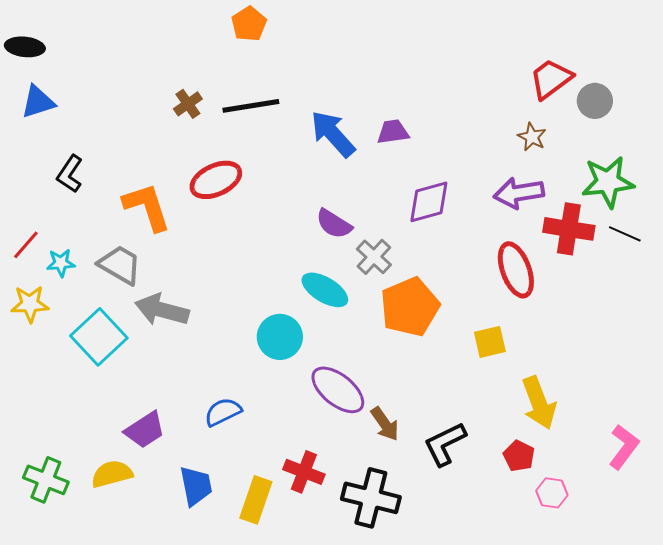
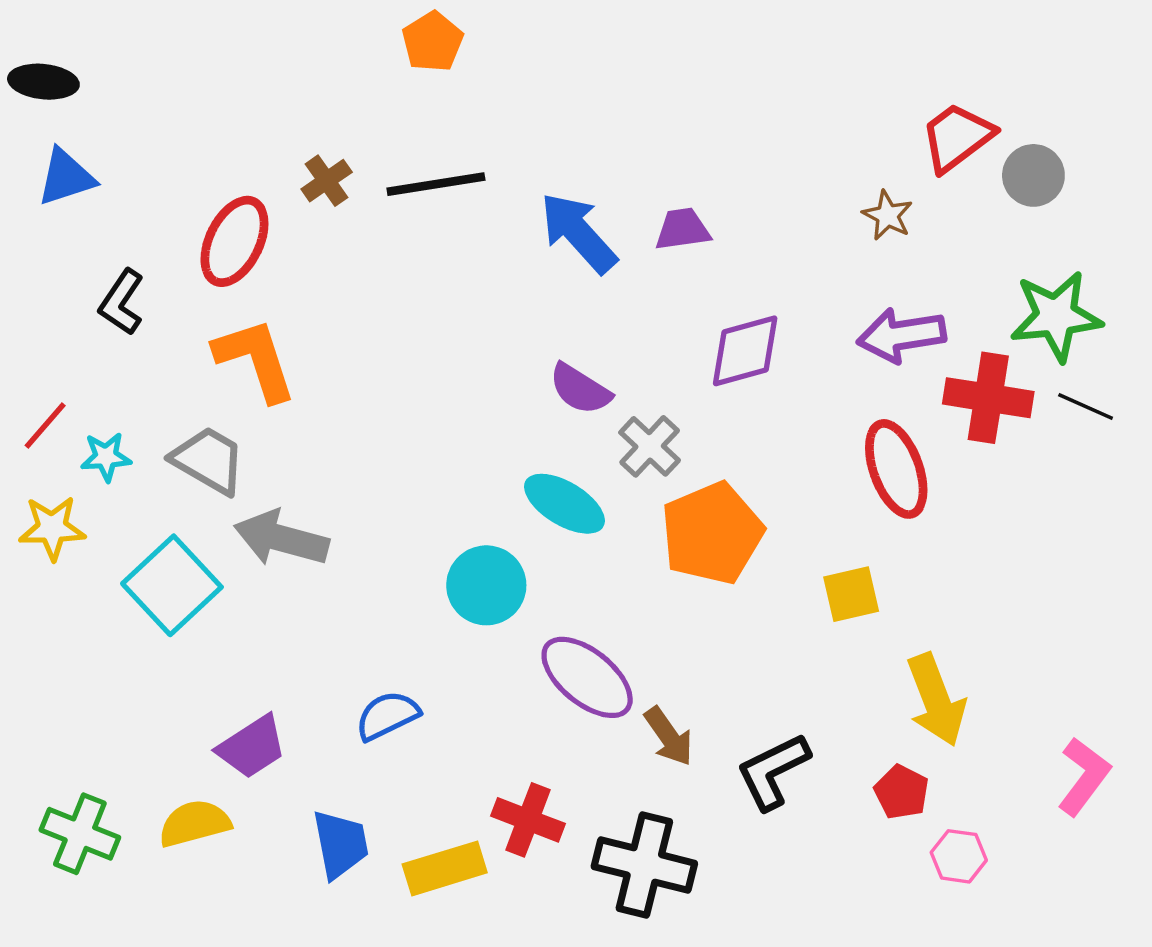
brown star: (532, 137) -> (888, 215), moved
red ellipse: (216, 180) -> (234, 241), moved, turned -39
yellow rectangle: (256, 500) -> (445, 868), turned 54

